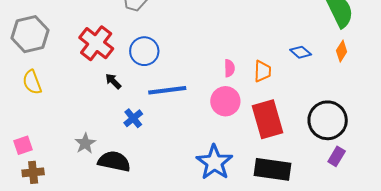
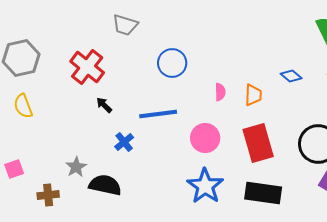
blue circle: (144, 51) -> (172, 63), moved
pink circle: (225, 101) -> (205, 138), moved
brown cross: (33, 172) -> (48, 195), moved

